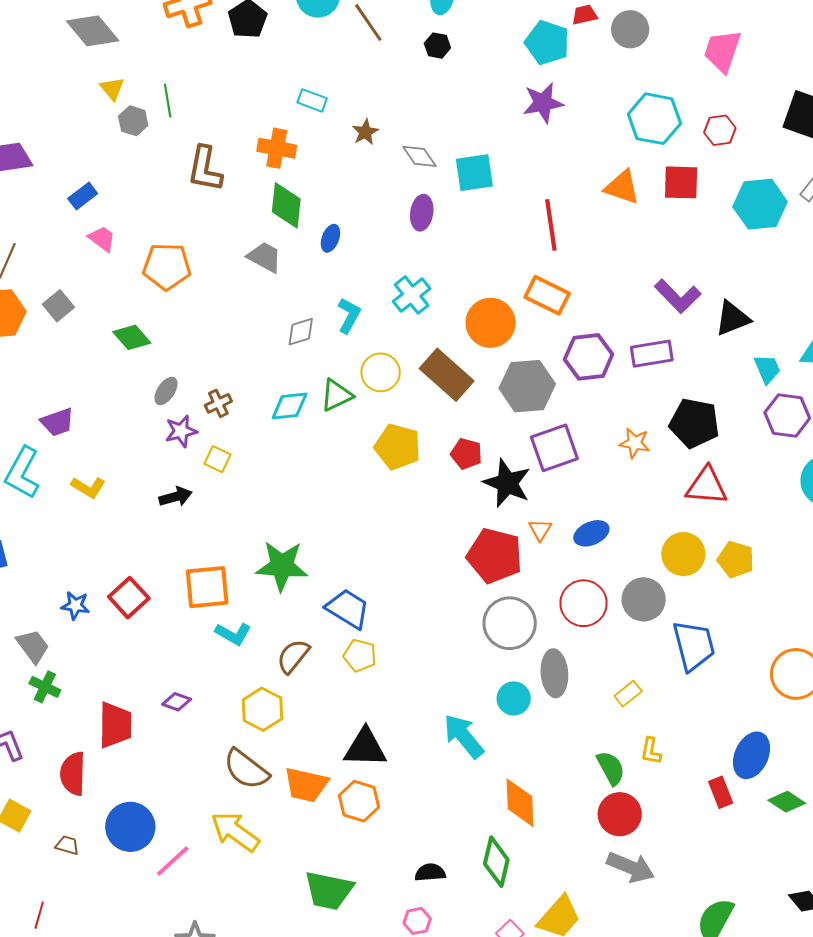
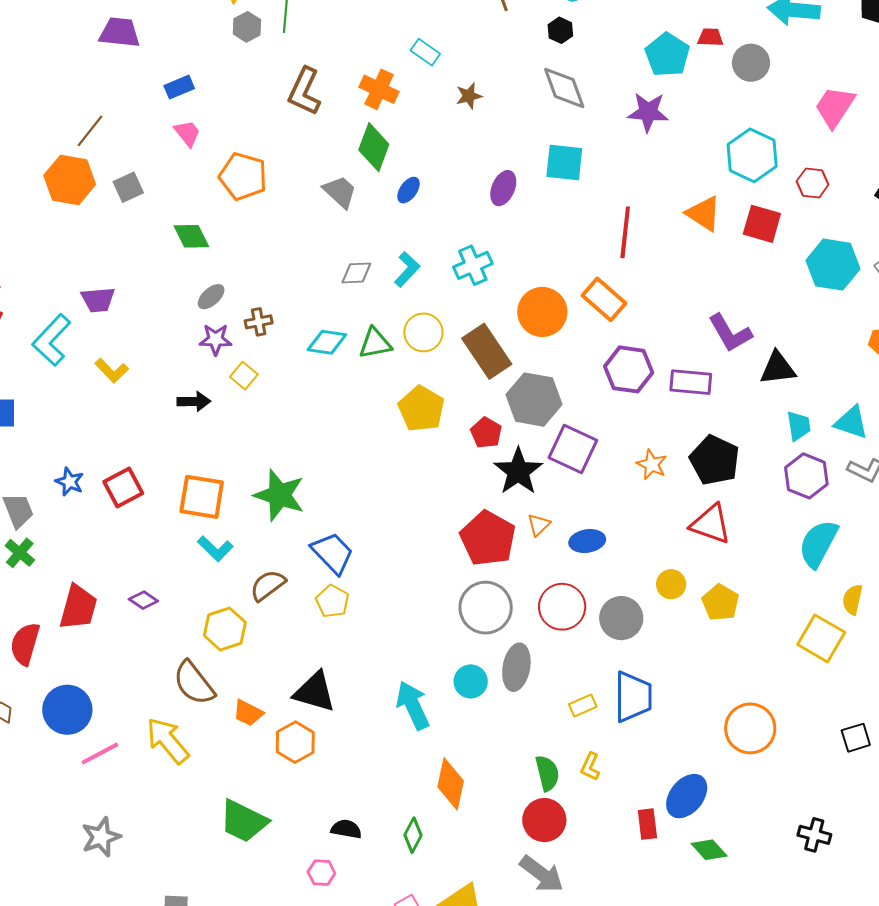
gray diamond: (419, 156) -> (564, 88), moved, size x1.4
gray hexagon: (527, 386) -> (534, 400), moved
purple square: (554, 448) -> (573, 449), turned 30
yellow circle: (683, 554) -> (671, 584), size x0.7
blue trapezoid: (694, 646) -> (633, 697), moved
orange trapezoid: (306, 785) -> (248, 713), size x0.7
green diamond: (496, 862) -> (413, 835), size x0.7

